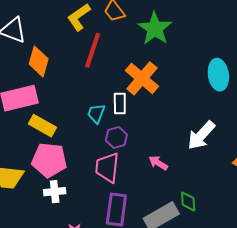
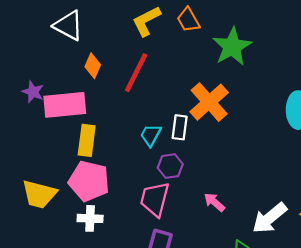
red line: (93, 50) -> (136, 73), moved
orange diamond: (39, 61) -> (93, 66), size x0.7
yellow rectangle: (42, 126) -> (87, 140), turned 60
white arrow: (201, 135) -> (270, 218), moved

